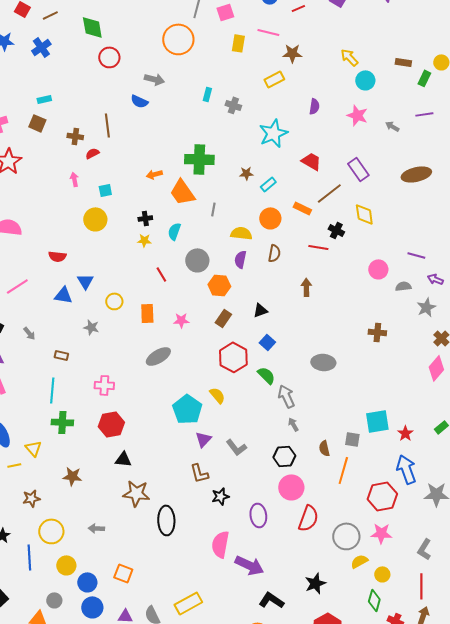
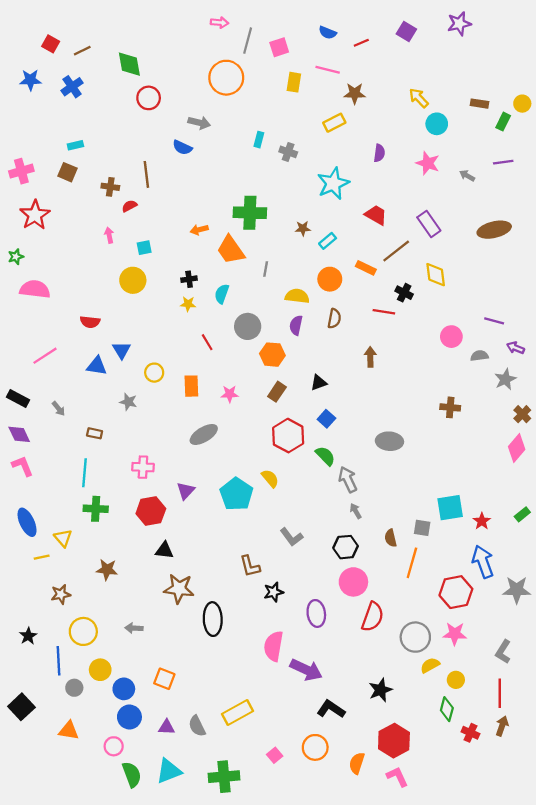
purple triangle: (203, 439) -> (186, 491), moved
gray circle: (54, 600) -> (74, 688), moved

